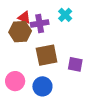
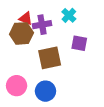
purple square: (75, 64) -> (79, 43), moved

